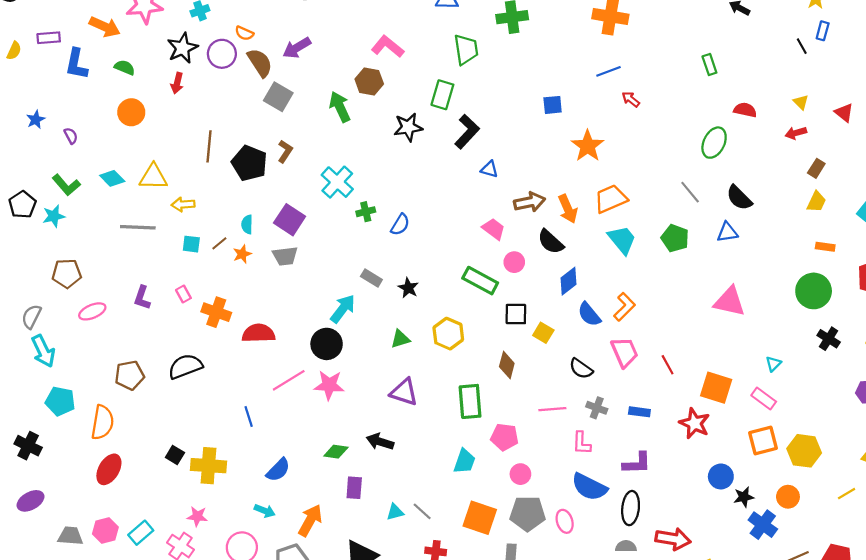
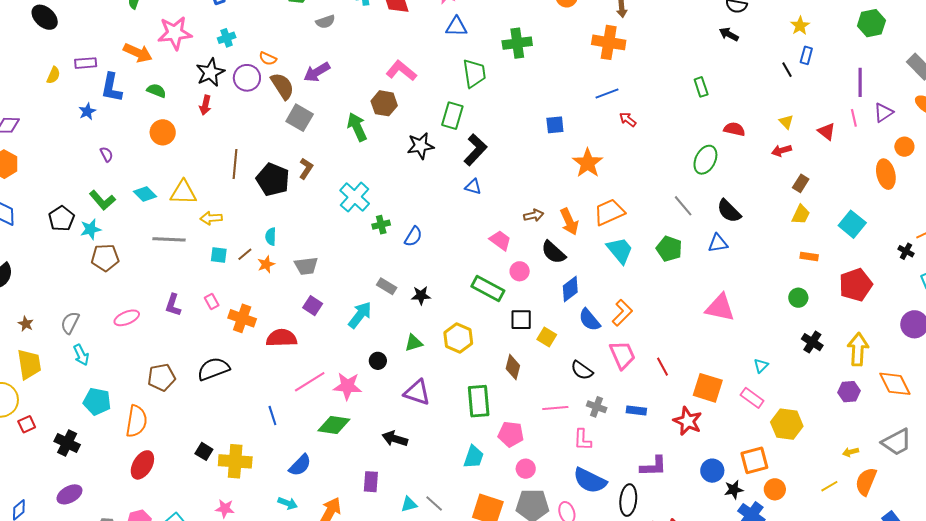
blue star: (36, 120) -> (87, 111), moved
blue triangle: (489, 169) -> (473, 187), moved
brown arrow: (530, 202) -> (534, 215), size x0.7
purple square: (290, 220) -> (313, 306), moved, size x0.7
brown pentagon: (67, 273) -> (105, 258), moved
black star: (408, 288) -> (421, 295), turned -30
green circle: (814, 291) -> (798, 298), size x0.6
black circle: (327, 344) -> (378, 361), moved, size x0.6
cyan arrow: (43, 351) -> (81, 355), size x0.7
orange square: (763, 440) -> (754, 460), moved
yellow hexagon: (804, 451) -> (787, 424), moved
green diamond: (336, 452) -> (334, 425), moved, size x1.4
purple L-shape: (637, 463) -> (653, 466), moved

